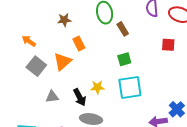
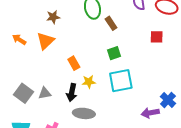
orange rectangle: (79, 43) -> (74, 63), moved
orange triangle: (63, 62) -> (45, 41), moved
gray square: (36, 66) -> (24, 93), moved
black arrow: (80, 97) -> (72, 93), turned 42

